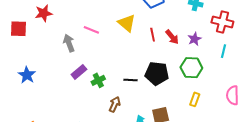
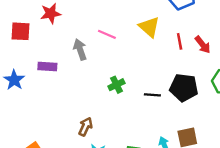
purple rectangle: (79, 72) -> (47, 67), moved, turned 42
blue star: (27, 75) -> (14, 80), moved
green cross: (98, 80) -> (116, 85), moved
brown arrow: (115, 104) -> (85, 127), moved

